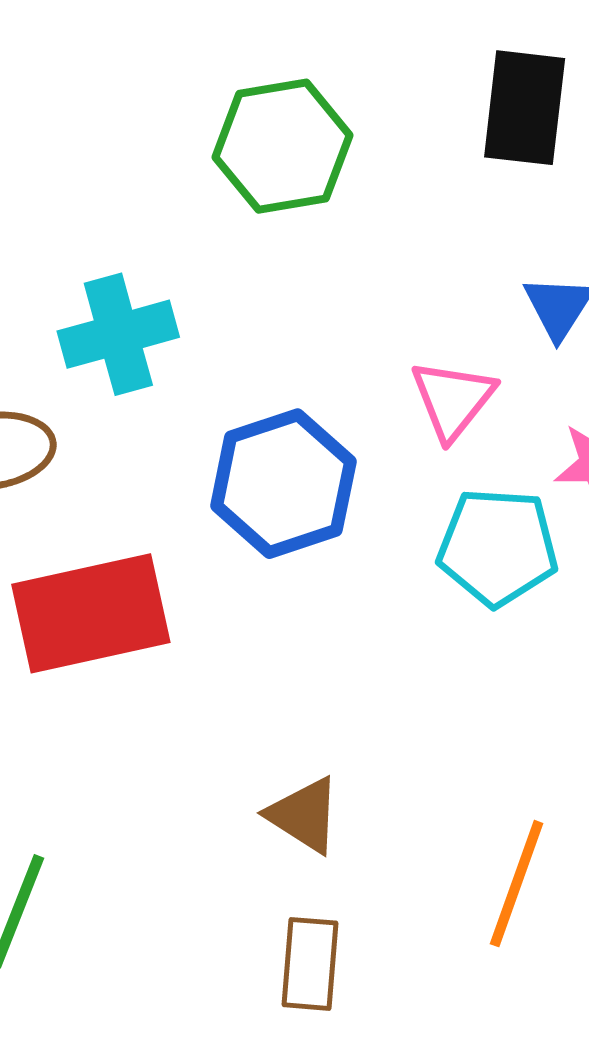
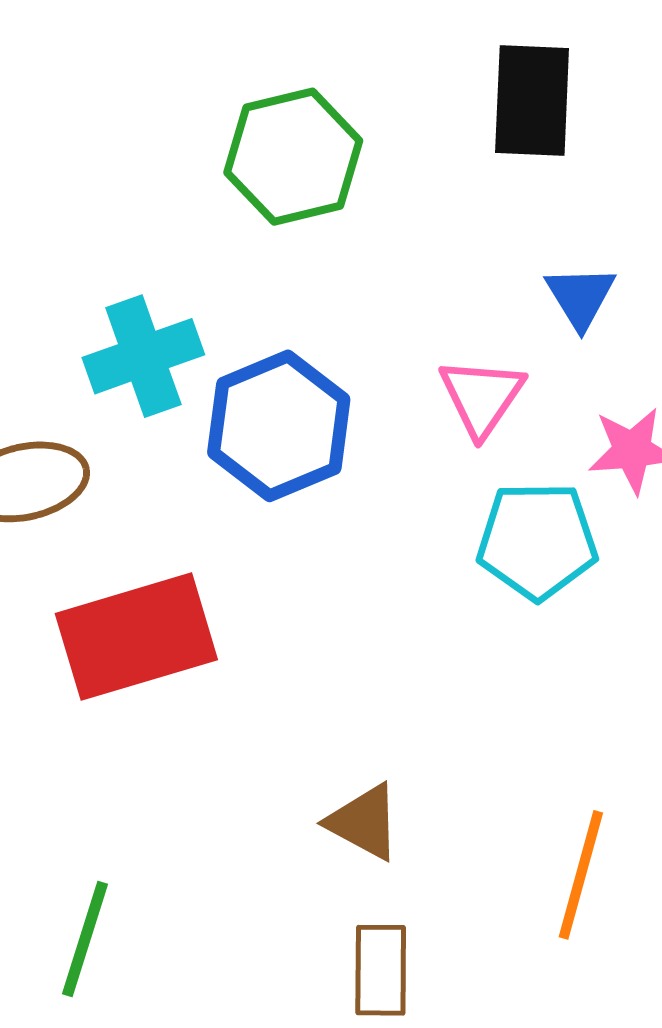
blue hexagon: (283, 484) -> (279, 426), moved

